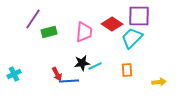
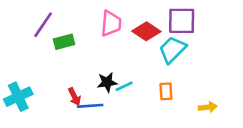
pink trapezoid: (84, 32) -> (111, 23), moved
cyan cross: (14, 74) -> (18, 97), size x1.5

